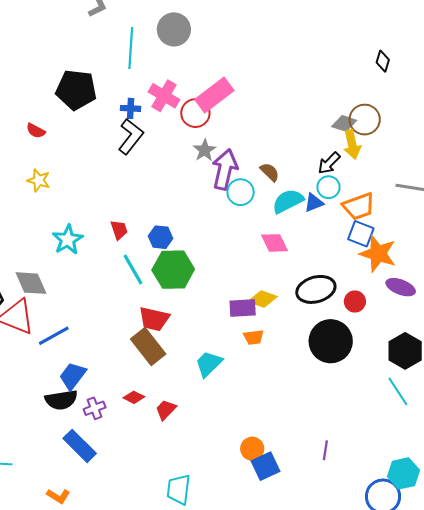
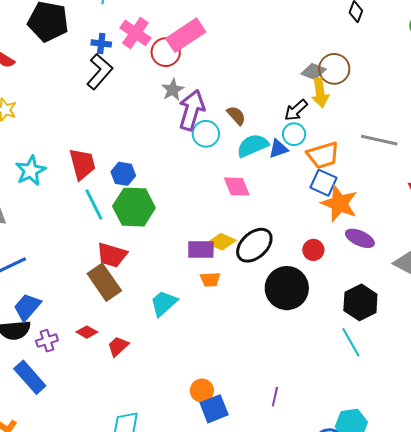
red trapezoid: (119, 230) -> (82, 164), size x1.6
black ellipse: (316, 289) -> (254, 245), moved, turned -30

